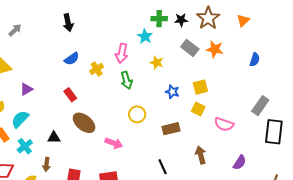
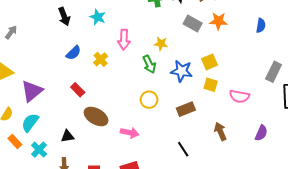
cyan star: (145, 36) -> (98, 17), moved
green arrow: (126, 80) -> (149, 64), moved
purple triangle: (26, 89) -> (32, 91), size x1.6
blue star: (172, 92) -> (182, 71), size x1.5

